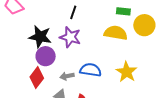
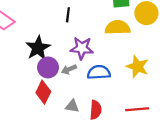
black star: (40, 37) -> (38, 48), turned -30
purple star: (70, 37) -> (82, 48), moved
gray arrow: (67, 76) -> (69, 69), moved

